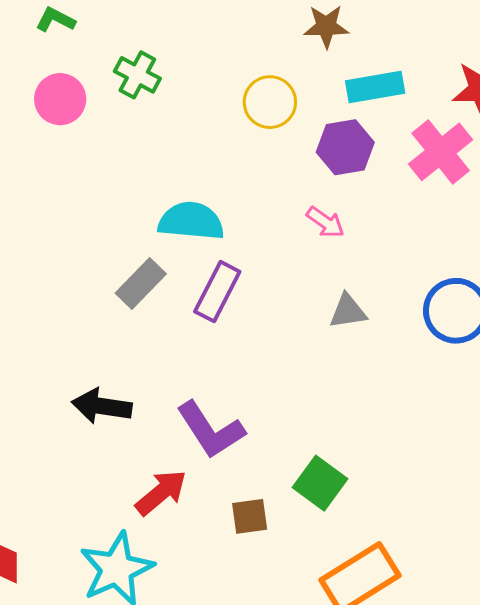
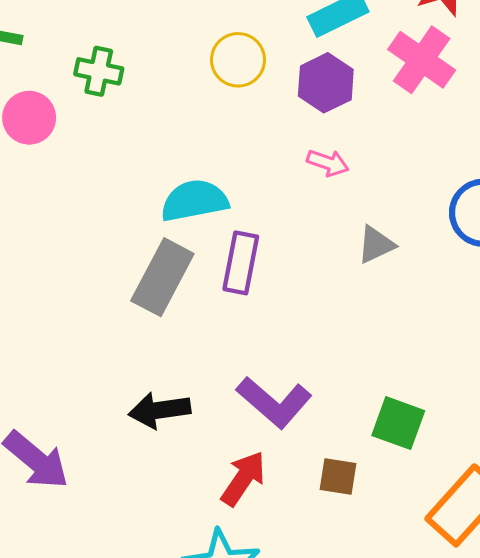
gray rectangle: (141, 284) -> (162, 277), size x1.4
brown square: (250, 516) -> (338, 477), turned 33

